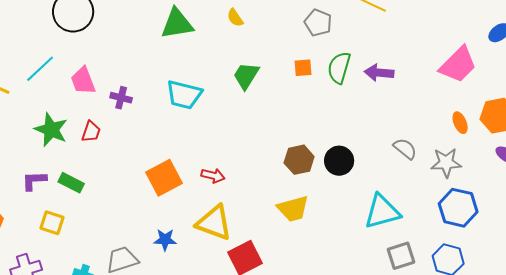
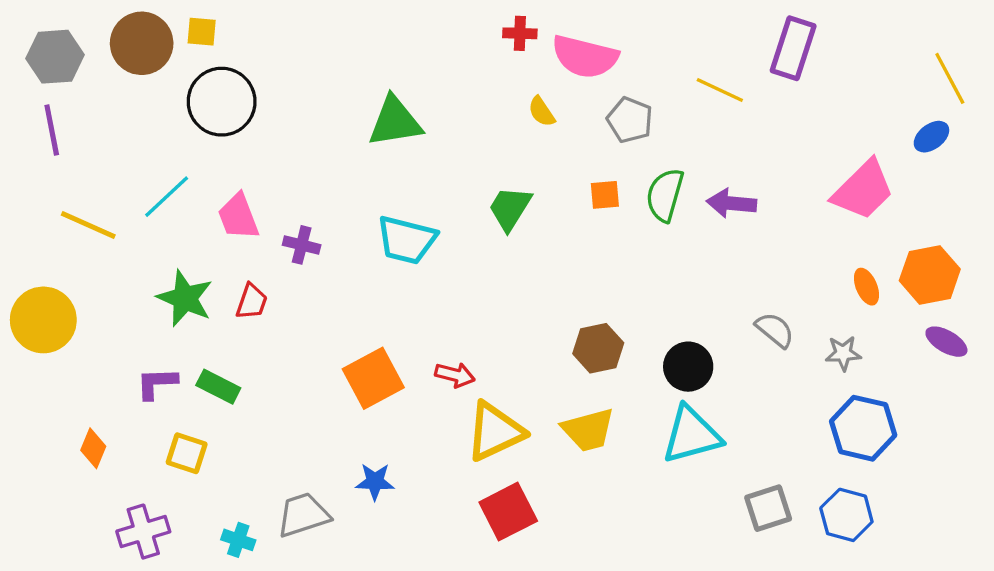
yellow semicircle: (235, 18) -> (542, 112), moved
black circle: (339, 161) -> (688, 367), moved
gray star: (446, 163) -> (843, 353), size x0.7
cyan triangle: (382, 212) -> (692, 435), moved
yellow triangle: (214, 223) -> (495, 432), moved, turned -45

